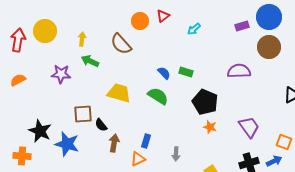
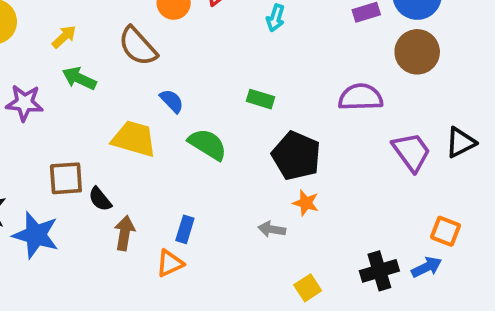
cyan arrow: (194, 29) -> (276, 18), turned -32
yellow arrow: (82, 39) -> (64, 37), turned 40
blue semicircle: (164, 73) -> (172, 101), moved
purple trapezoid: (249, 127) -> (411, 152), moved
gray arrow: (176, 154) -> (272, 229), moved, turned 96

